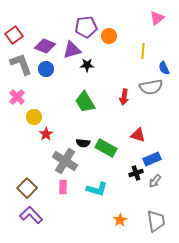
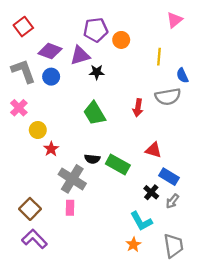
red square: (14, 35) -> (23, 27), moved
blue rectangle: (152, 159) -> (169, 177), turned 54
black cross: (136, 173) -> (151, 192), turned -32
cyan L-shape: (97, 189) -> (141, 221), moved, turned 45

